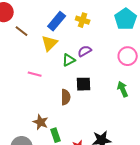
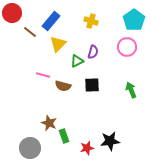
blue rectangle: (57, 21) -> (51, 21), moved
purple semicircle: (85, 51) -> (93, 52), turned 136
pink circle: (128, 56) -> (127, 47), moved
brown semicircle: (66, 97) -> (63, 86), moved, turned 105

